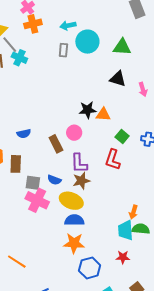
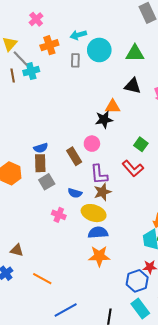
orange cross: (33, 24) -> (49, 45), moved
cyan cross: (19, 58) -> (31, 71), turned -35
orange triangle: (103, 114) -> (113, 107), moved
red L-shape: (113, 160) -> (133, 168), turned -55
brown rectangle: (16, 164) -> (40, 163), moved
gray square: (33, 183) -> (47, 182), moved, turned -35
pink cross: (37, 200) -> (59, 215), size x0.6
blue hexagon: (90, 268) -> (137, 281), moved

